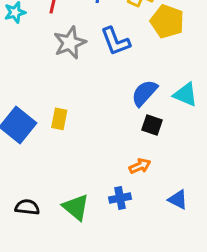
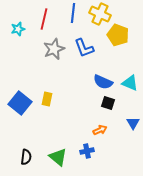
blue semicircle: (144, 93) -> (103, 82), turned -108
blue triangle: (178, 200) -> (133, 123), moved, turned 32
black semicircle: (27, 207) -> (26, 157), turned 91

